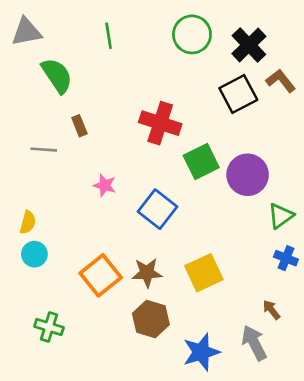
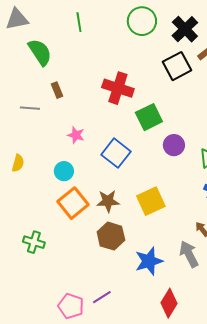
purple circle: (248, 175) -> (174, 145), moved, size x0.7
cyan circle: (34, 254) -> (64, 171), moved

